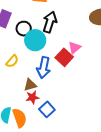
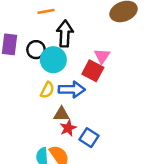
yellow semicircle: (12, 61) -> (47, 90), moved
blue arrow: (44, 68) -> (72, 89), turned -85
brown triangle: (30, 85) -> (61, 114), turned 32

